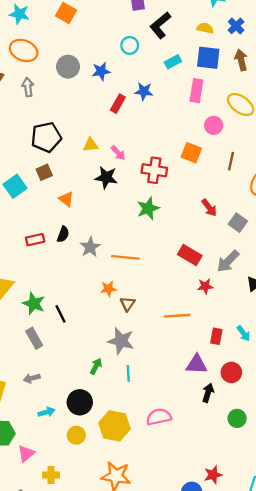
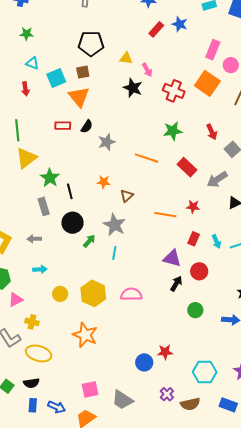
pink rectangle: (196, 91) -> (213, 50), moved
orange square: (191, 153) -> (207, 83), size x1.4
orange triangle: (66, 199) -> (79, 97), moved, size x1.6
green star: (148, 208) -> (173, 131), moved
orange line: (125, 257) -> (147, 158), moved
red star: (205, 286) -> (193, 207), moved
orange star: (108, 289) -> (104, 182), moved
black circle: (80, 402) -> (73, 223), moved

